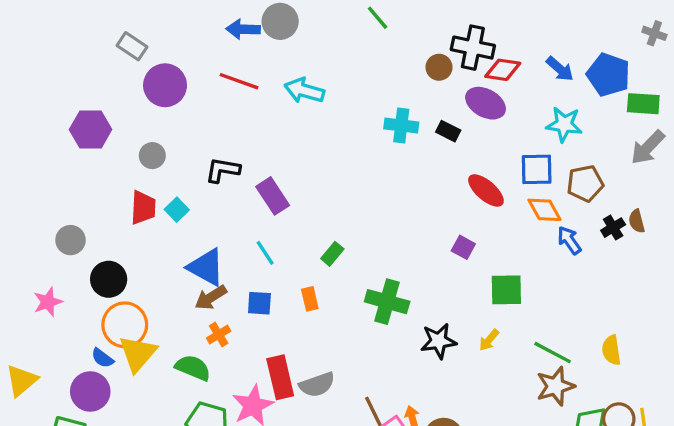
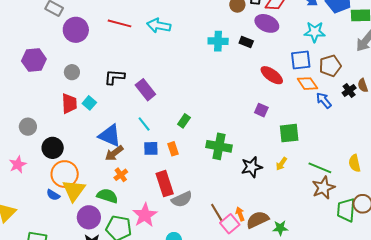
blue square: (259, 303) -> (151, 148), moved
red rectangle: (280, 377) -> (165, 184), moved
purple circle: (90, 391) -> (89, 217), moved

